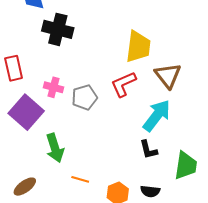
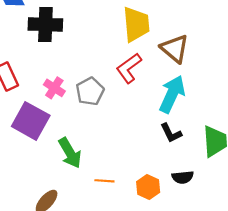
pink cross: (53, 87) -> (54, 88), turned 30

